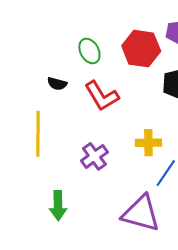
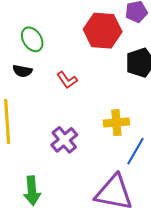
green ellipse: (89, 51) -> (32, 39), moved
red L-shape: (102, 96) -> (67, 80), size x0.6

